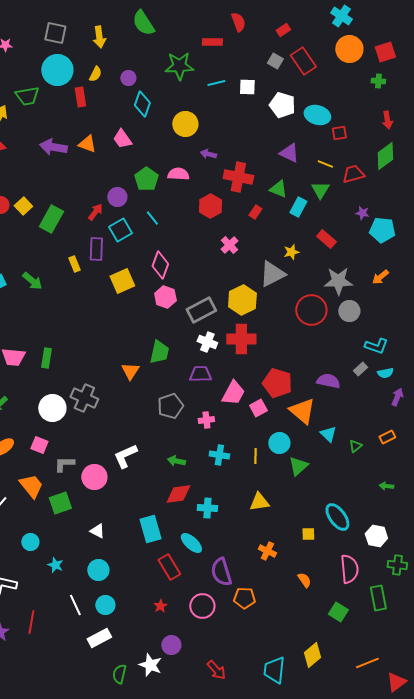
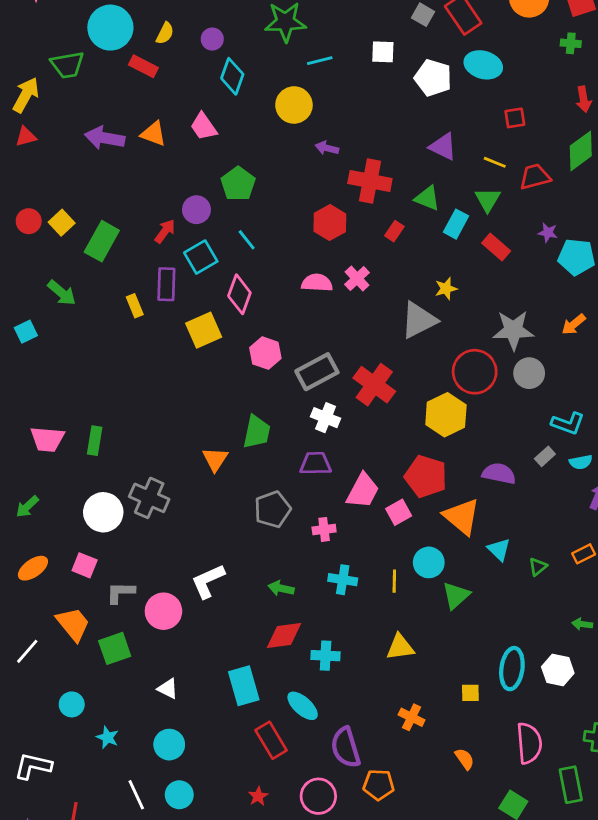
cyan line: (216, 83) -> (320, 61), moved
red rectangle: (80, 97) -> (143, 66), turned -54
cyan ellipse: (317, 115) -> (483, 65), moved
pink semicircle: (178, 174) -> (317, 283), moved
red rectangle: (326, 239) -> (496, 247), moved
pink diamond: (160, 265) -> (239, 294), moved
green arrow: (32, 281) -> (62, 293), moved
yellow hexagon: (242, 300) -> (446, 415), moved
red cross: (241, 339) -> (374, 385), moved, turned 36
cyan ellipse: (337, 517) -> (512, 669), turned 44
white hexagon: (376, 536) -> (558, 670), moved

